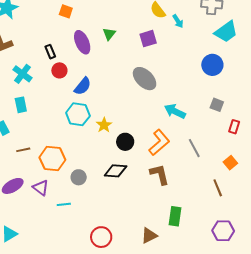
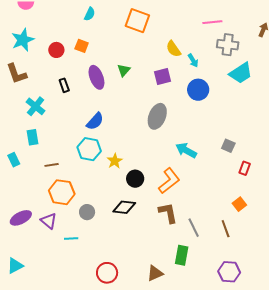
blue circle: (212, 65) -> (198, 90), moved
red circle: (59, 70) -> (56, 50), moved
gray ellipse: (145, 79) -> (157, 116), turned 65
gray line: (194, 148) -> (194, 228), moved
brown line: (23, 150) -> (52, 165), moved

